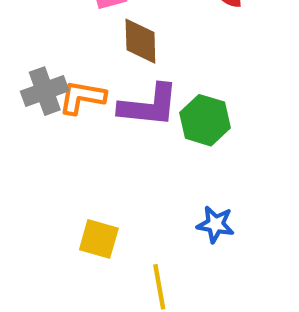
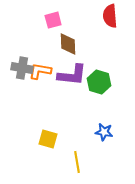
gray cross: (45, 91) -> (22, 68), turned 30

